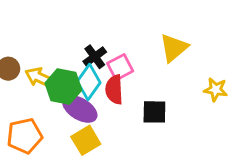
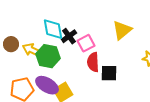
cyan diamond: (89, 82) -> (53, 29), moved, turned -45
red semicircle: (114, 90) -> (93, 62), moved
purple ellipse: (80, 109) -> (47, 85), moved

